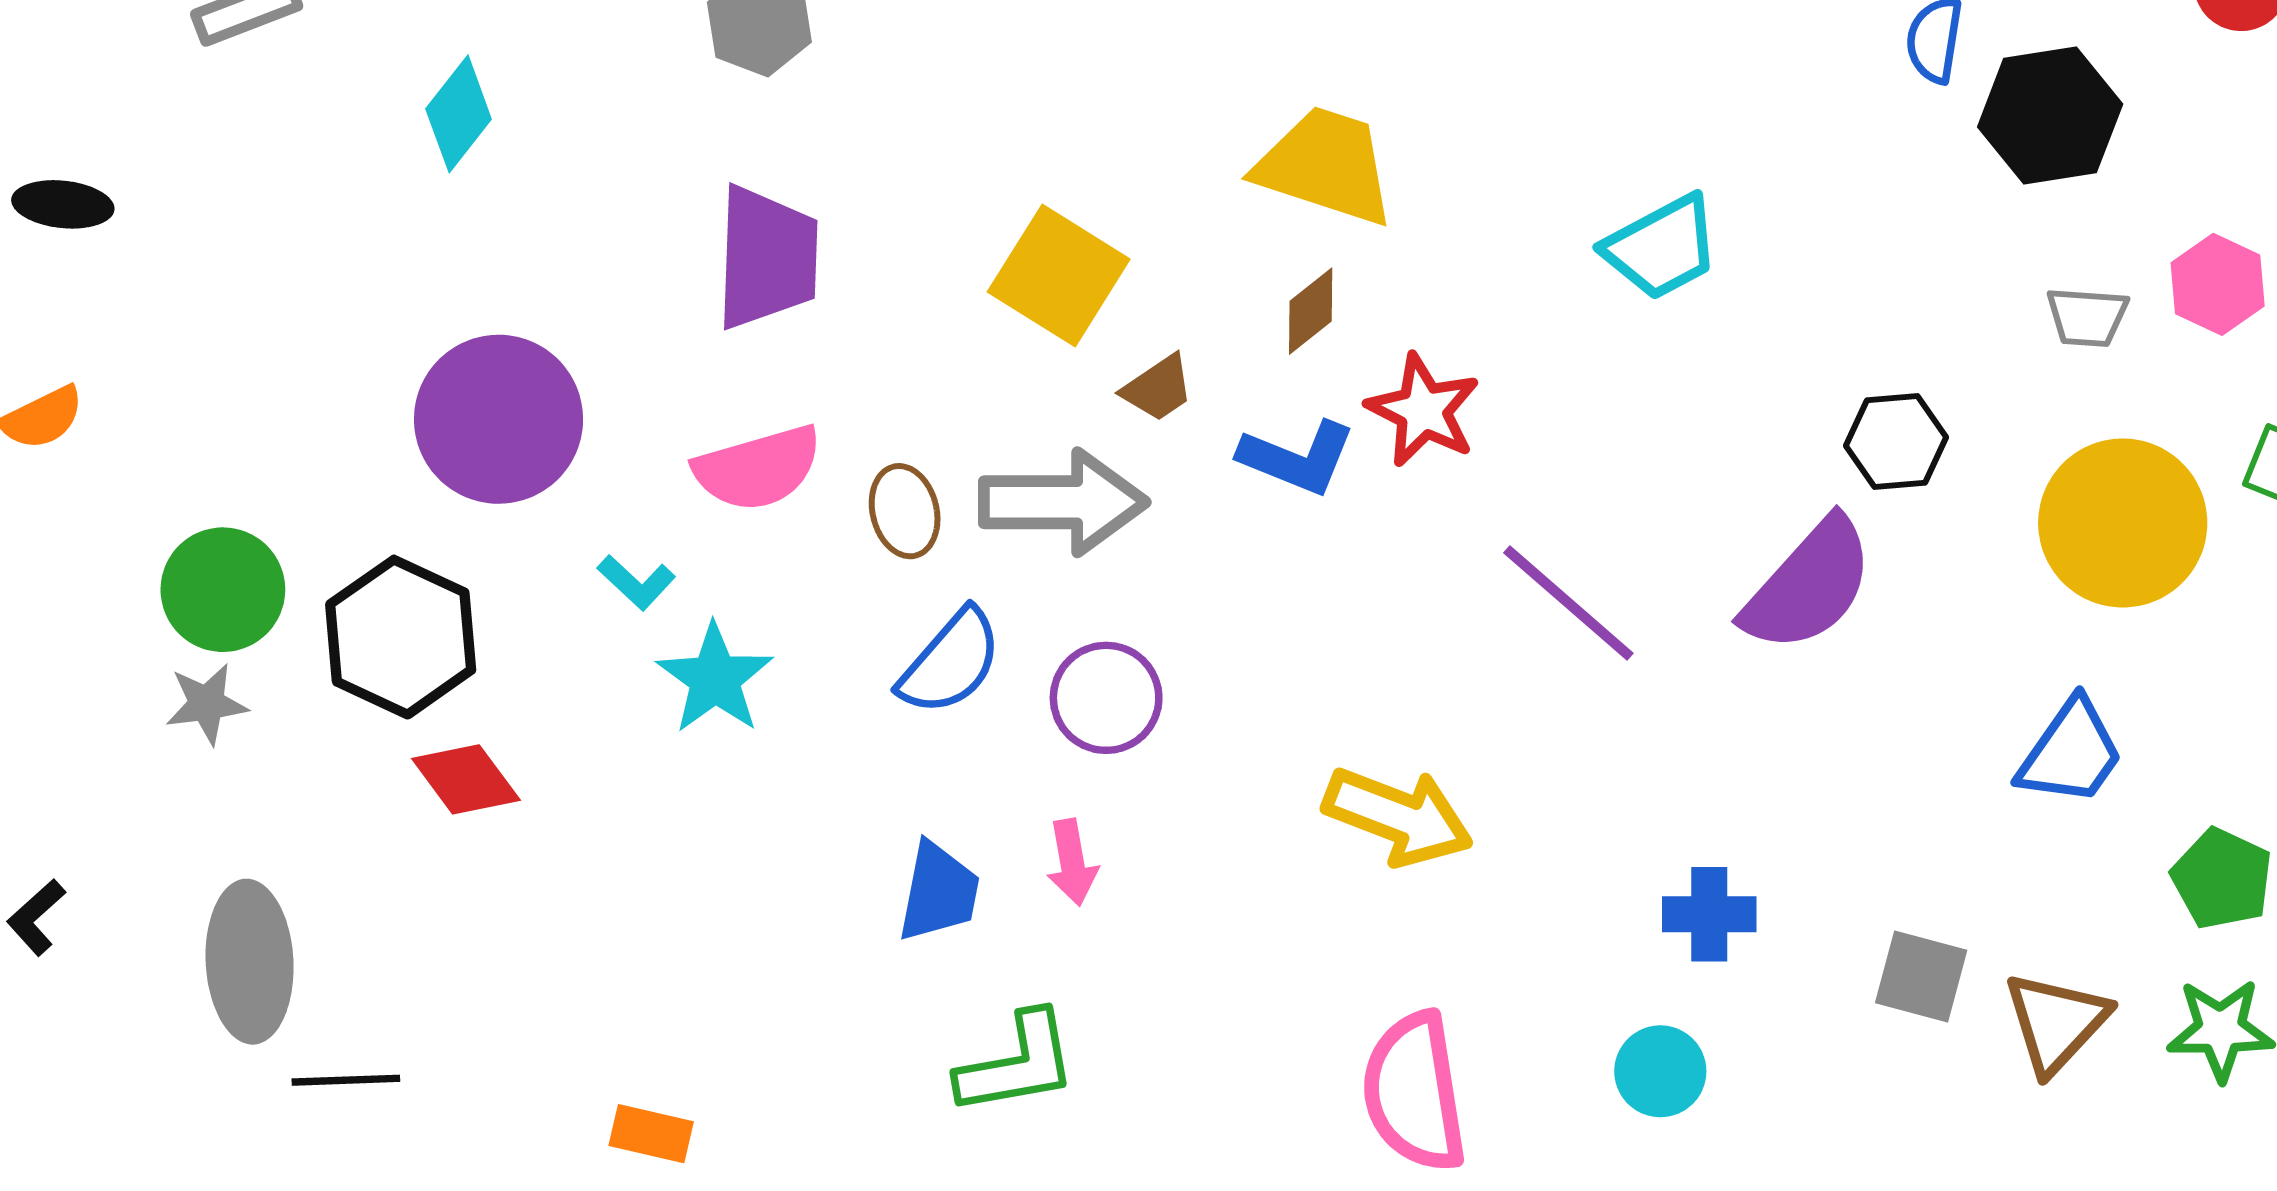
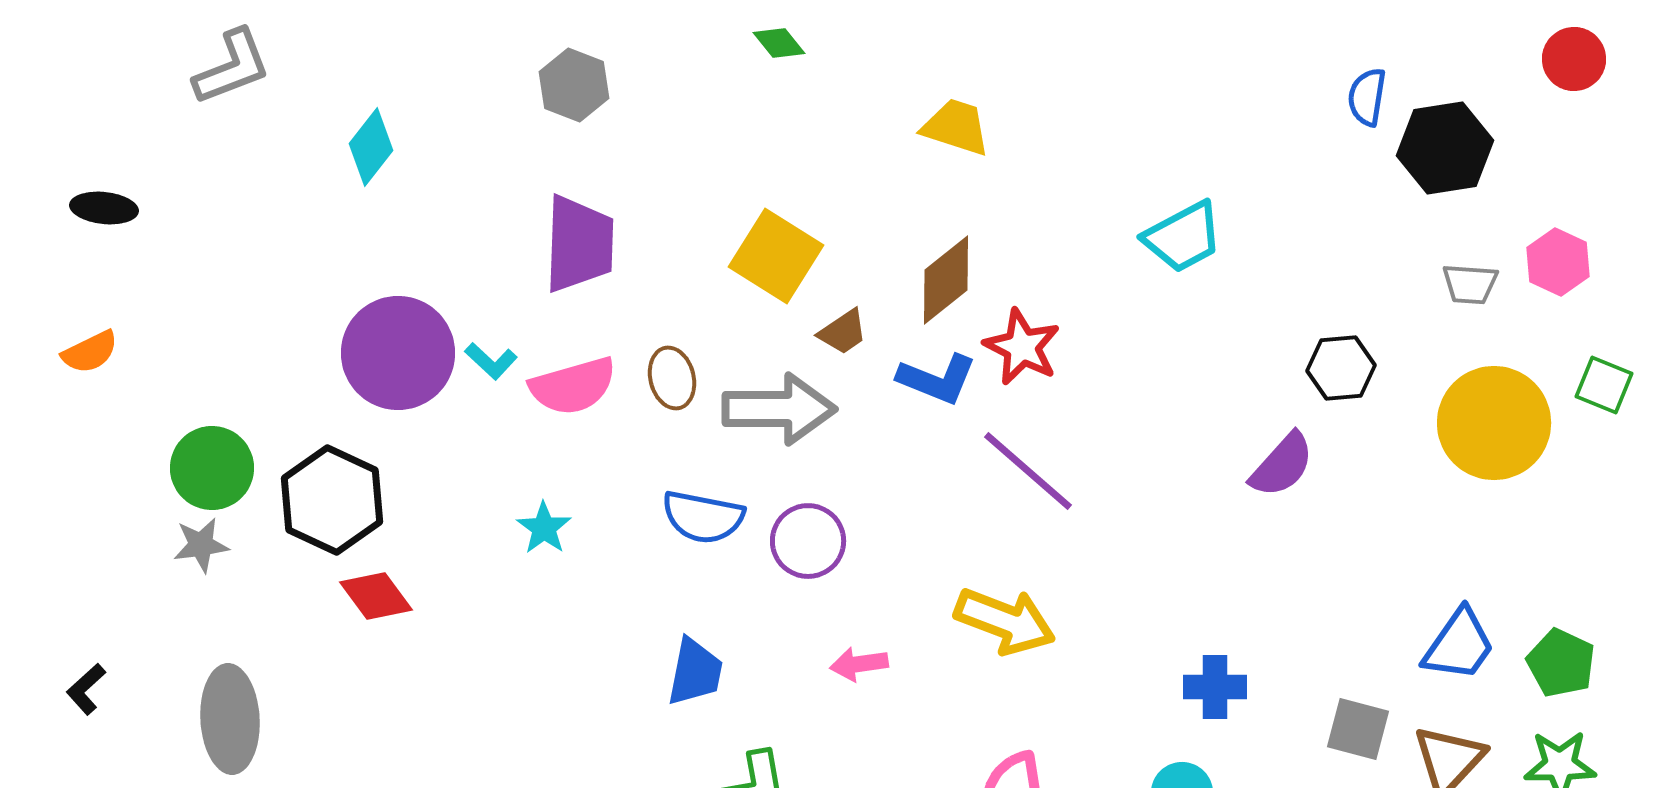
yellow trapezoid: (1325, 166) -> (956, 127), moved, size x0.7
brown diamond: (1311, 311) -> (946, 280), size x1.5
brown ellipse: (905, 511) -> (672, 378), moved
cyan L-shape: (636, 582) -> (491, 361), moved
purple semicircle: (1809, 585) -> (1282, 465), size x0.7
purple line: (1568, 603) -> (1028, 471), moved
blue semicircle: (951, 662) -> (703, 517), turned 60
cyan star: (715, 679) -> (544, 528), size x0.7
blue trapezoid: (2071, 753) -> (1459, 645), moved
pink arrow: (1072, 862) -> (859, 664), moved, turned 92

